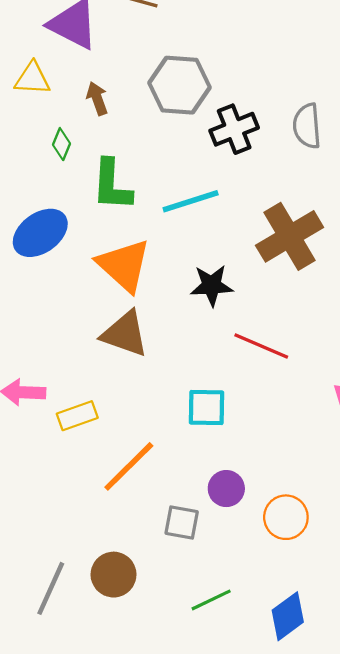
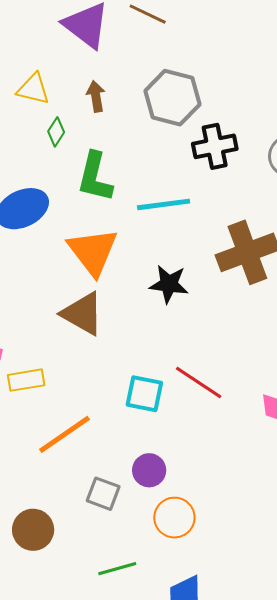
yellow triangle: (32, 79) -> (33, 89), moved
red line: (261, 346) -> (199, 383), moved
orange circle: (286, 517) -> (174, 518), moved

